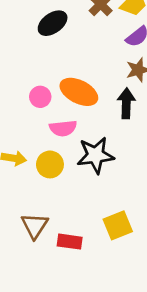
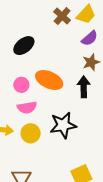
black ellipse: (53, 23) -> (24, 46), moved
pink semicircle: (63, 128) -> (27, 107), moved

